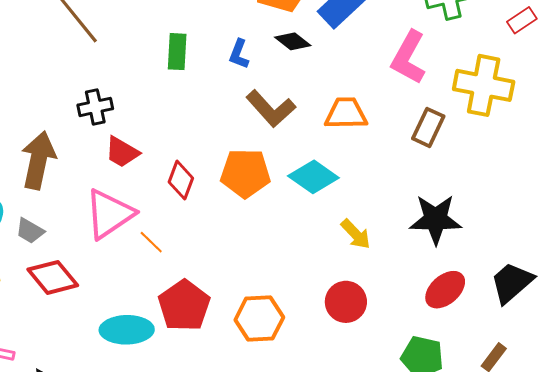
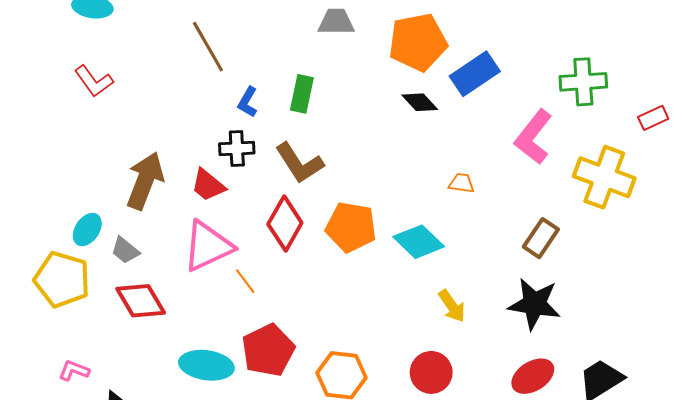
blue L-shape: (239, 54) -> (248, 102), moved
black cross: (95, 107) -> (237, 148), moved
brown L-shape: (271, 109) -> (299, 163), moved
orange trapezoid: (346, 113) -> (462, 183), size x0.6
brown rectangle: (428, 127) -> (541, 238), moved
red trapezoid: (122, 152) -> (208, 185), moved
red diamond: (181, 180) -> (285, 224), size x1.4

